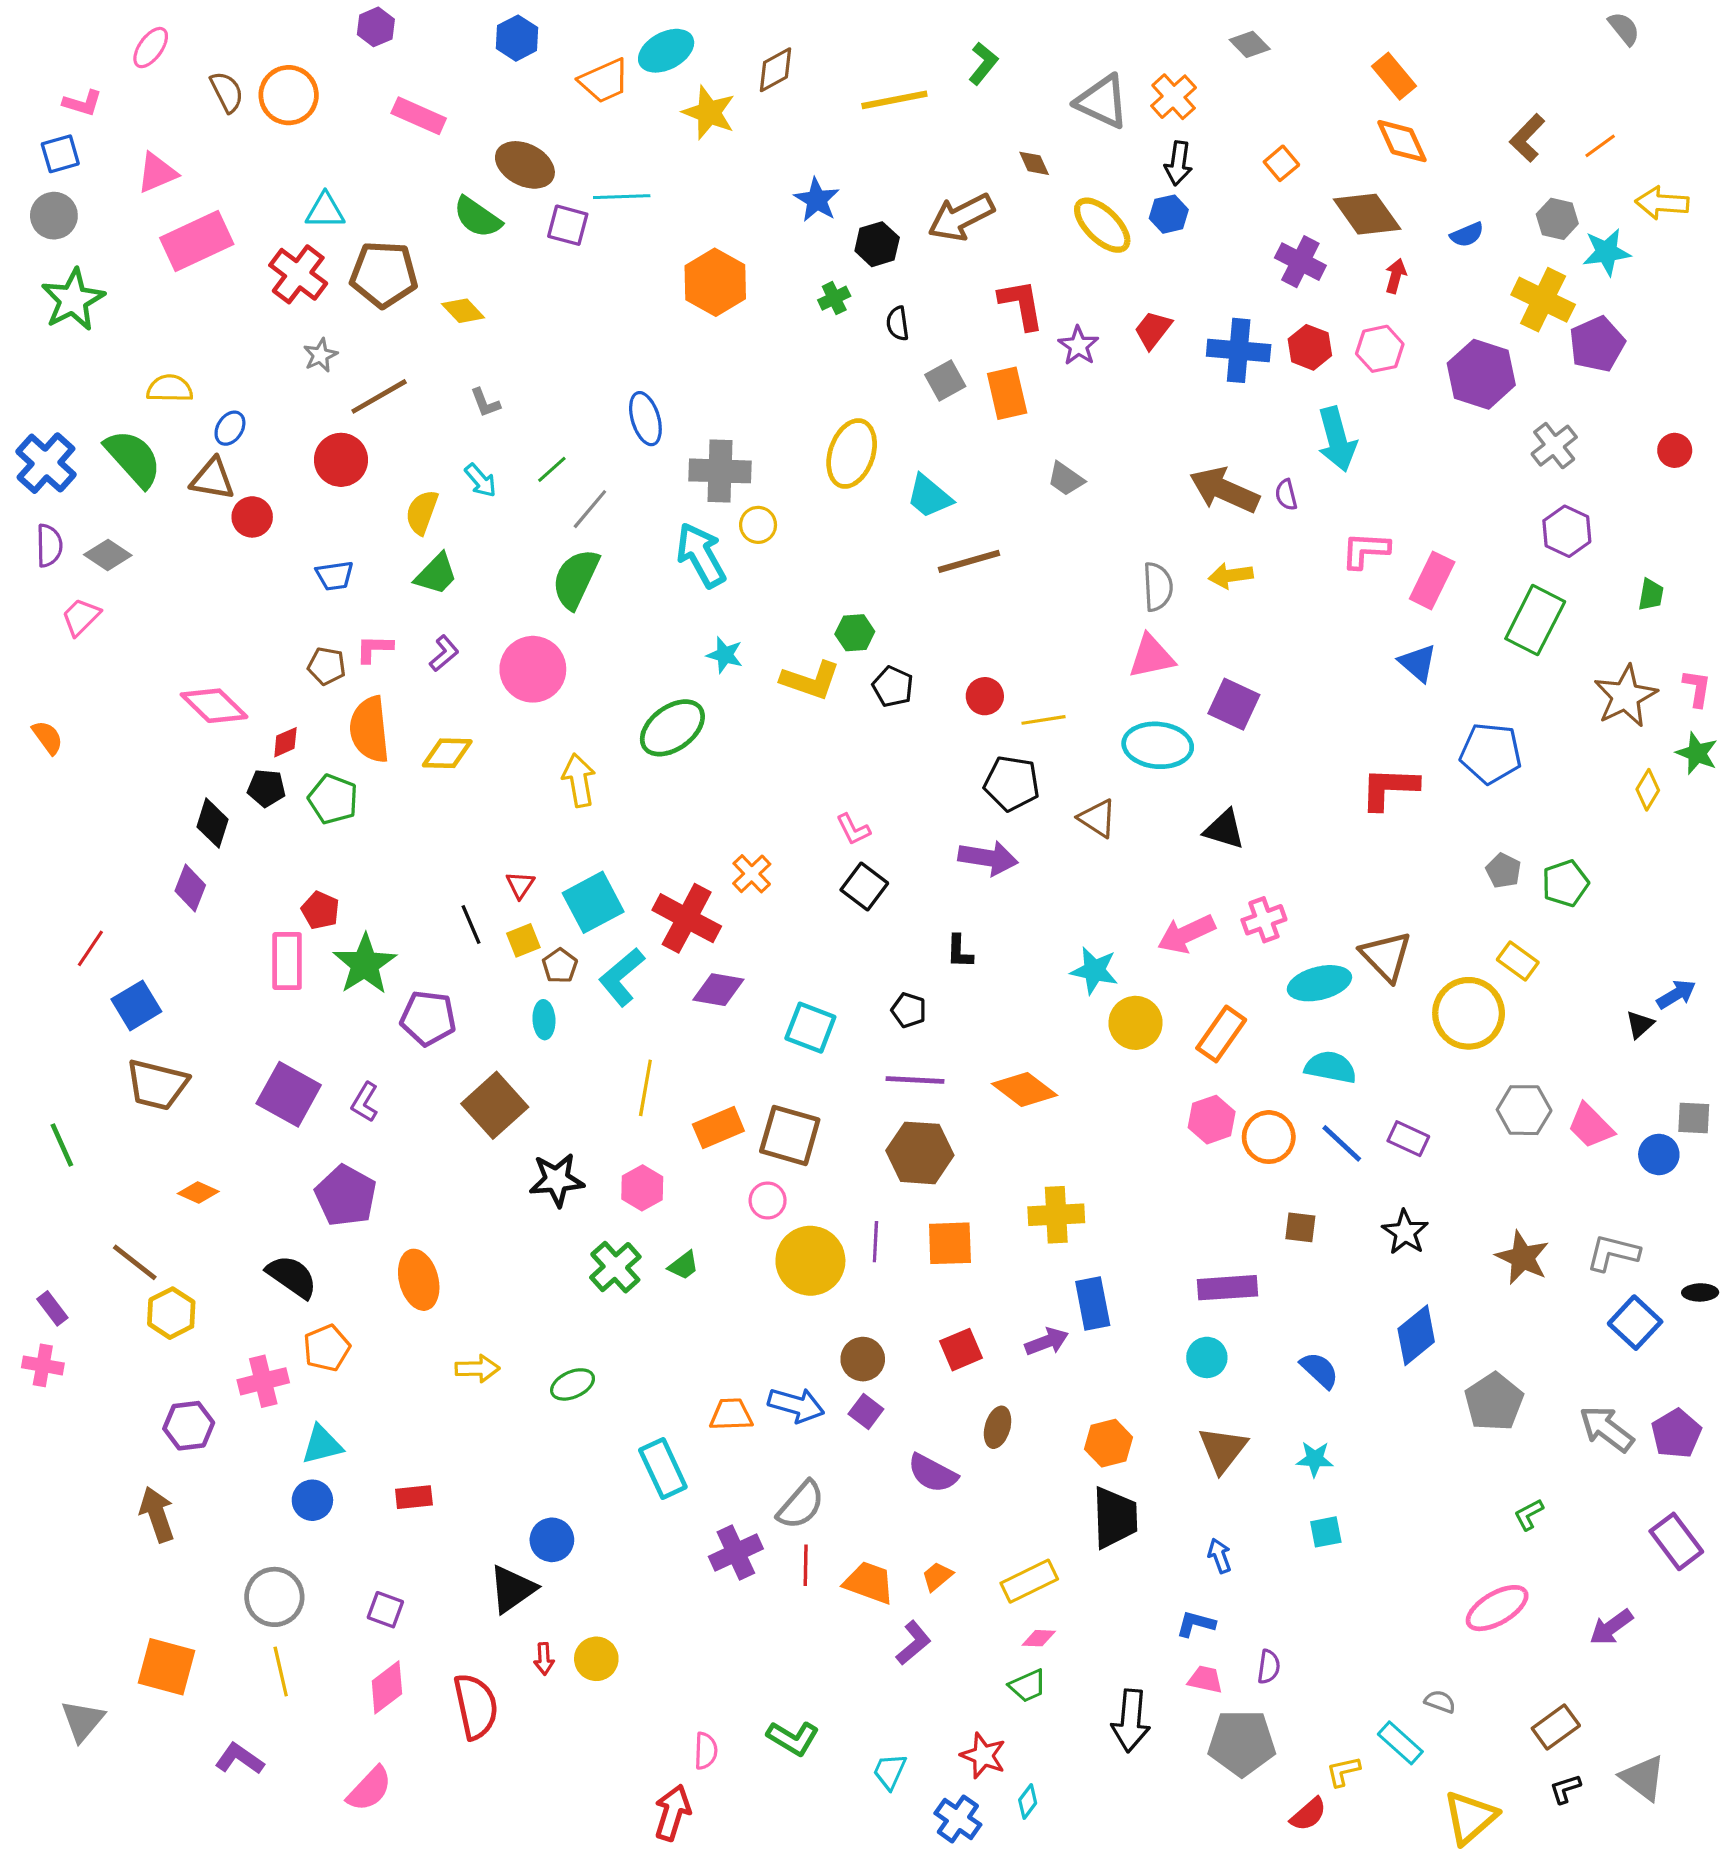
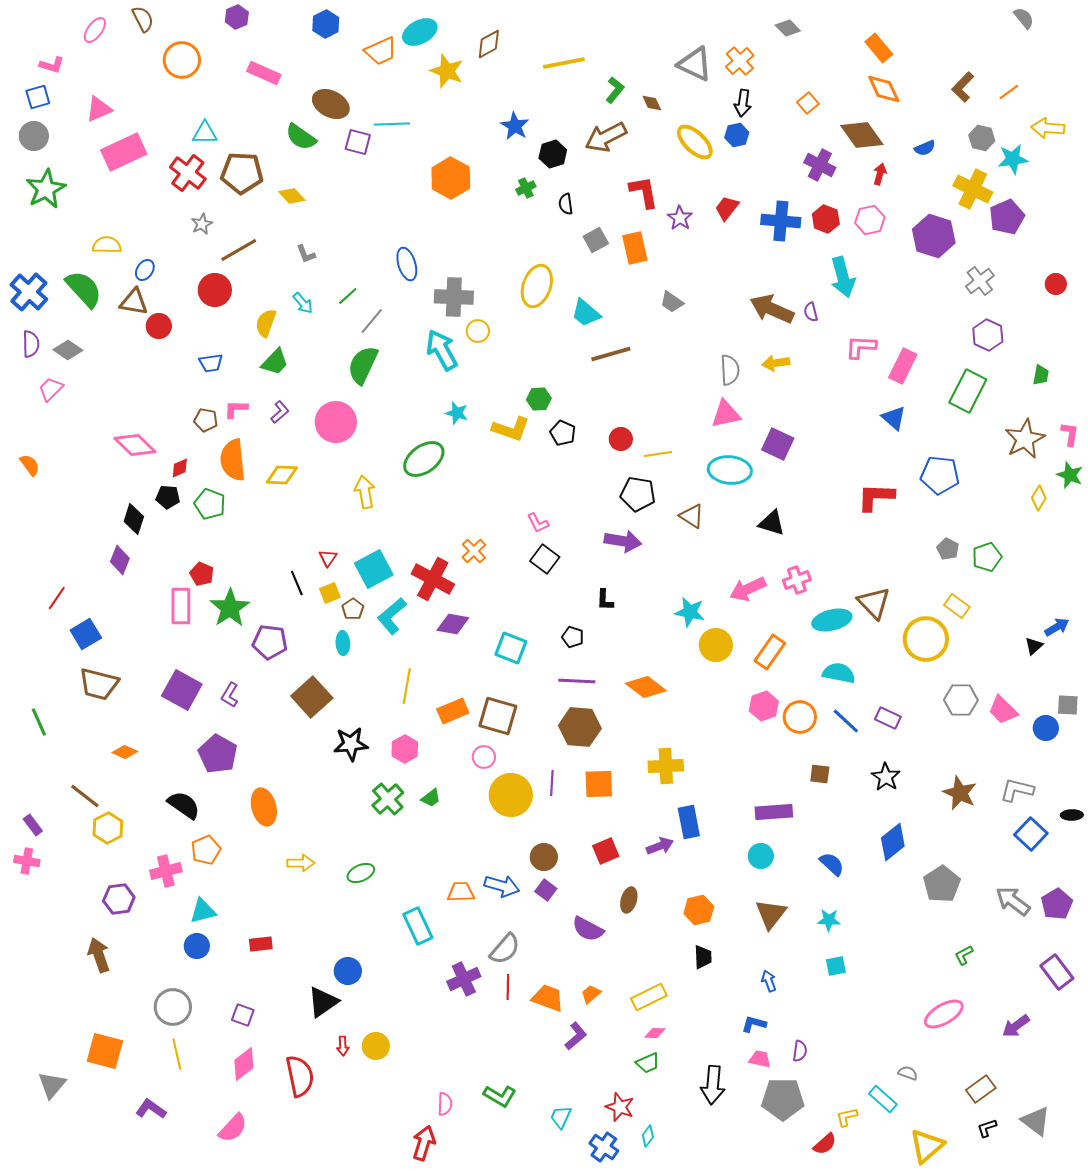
green L-shape: (983, 63) -> (615, 90), moved
brown semicircle: (227, 92) -> (143, 19), moved
black trapezoid: (1115, 1518) -> (703, 957), size x0.6

